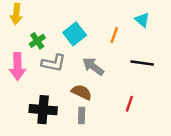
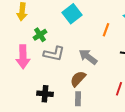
cyan square: (75, 34) -> (72, 14), moved
brown semicircle: (82, 92) -> (78, 79), turned -72
black cross: (43, 110) -> (45, 94), size x0.7

